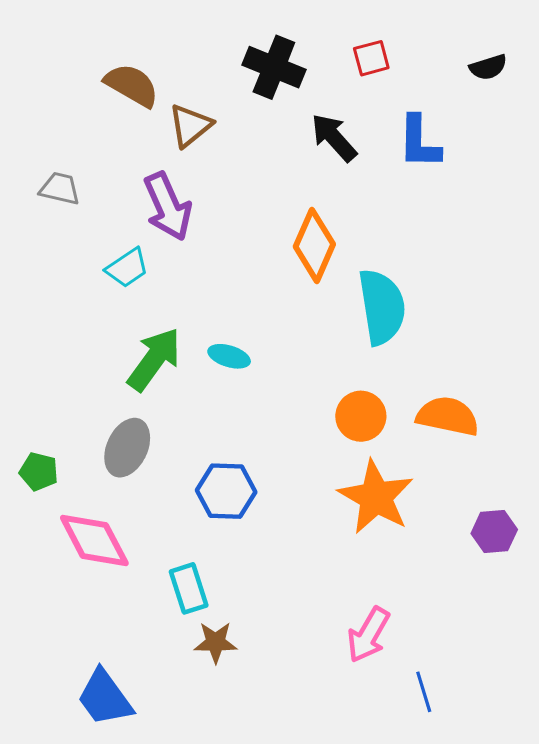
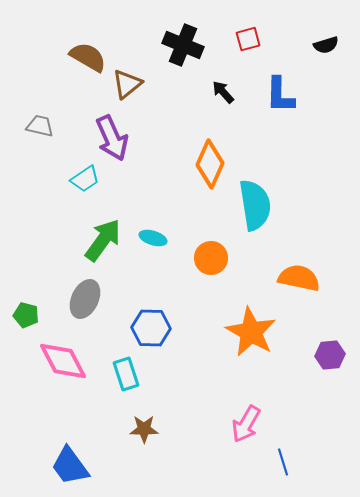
black arrow: (334, 138) -> (223, 92), size x0.7
orange circle: (361, 416) -> (211, 258), moved
cyan rectangle: (189, 588) -> (126, 374), moved

